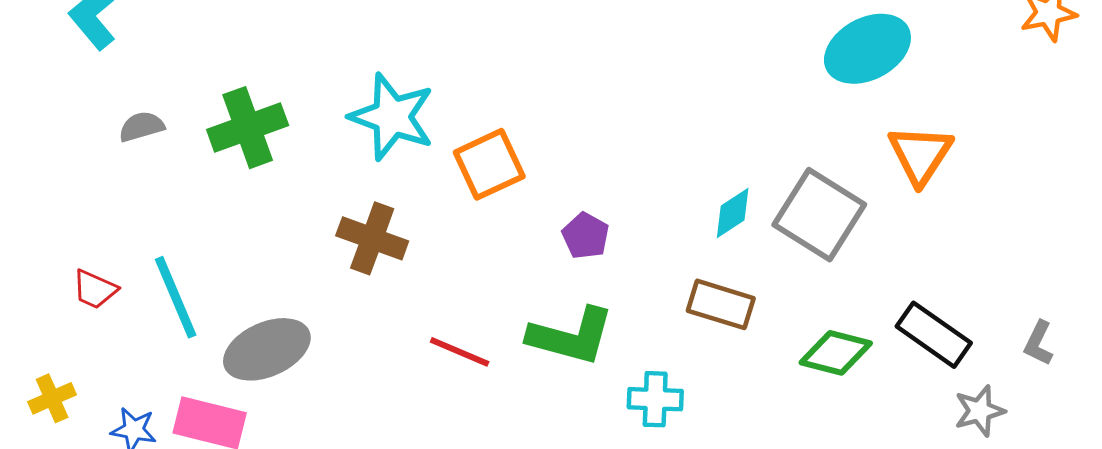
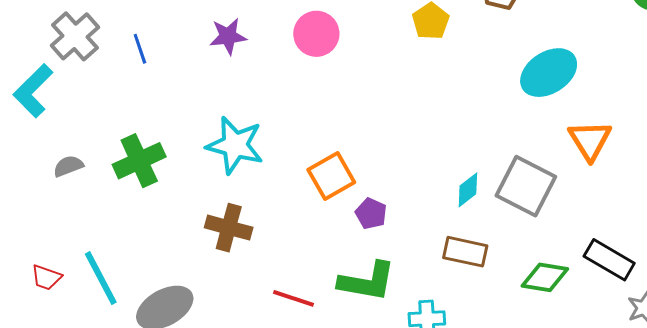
orange square: (489, 164) -> (331, 176), moved

